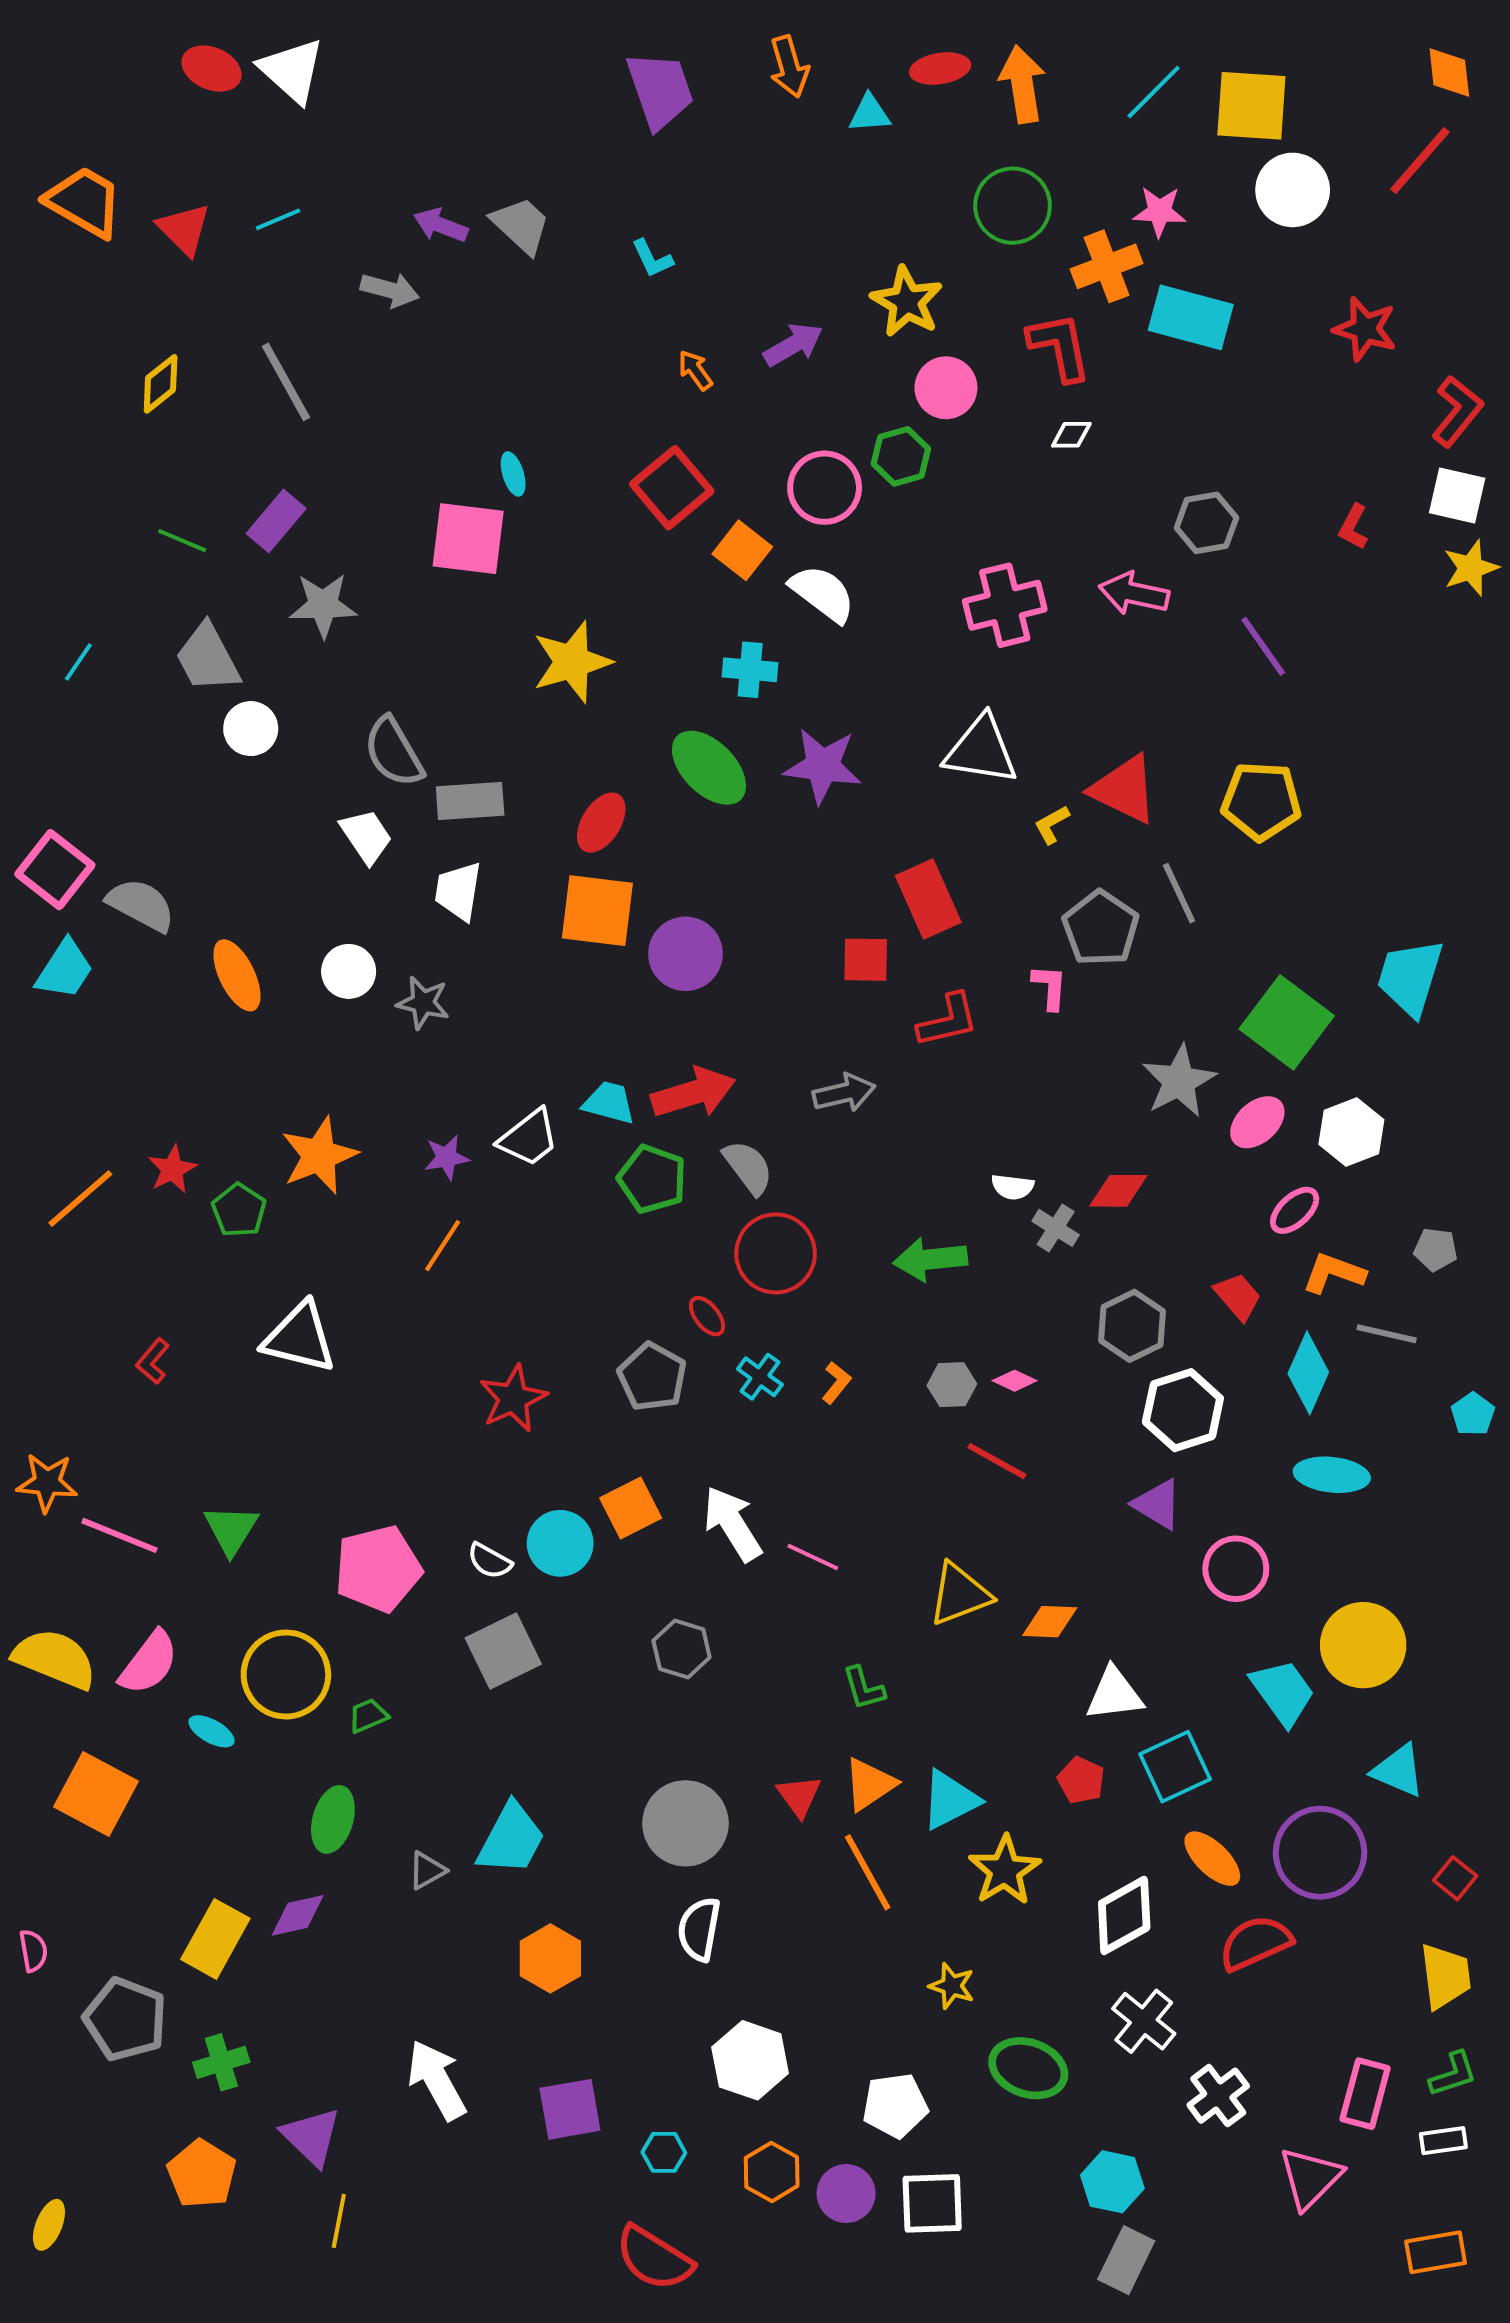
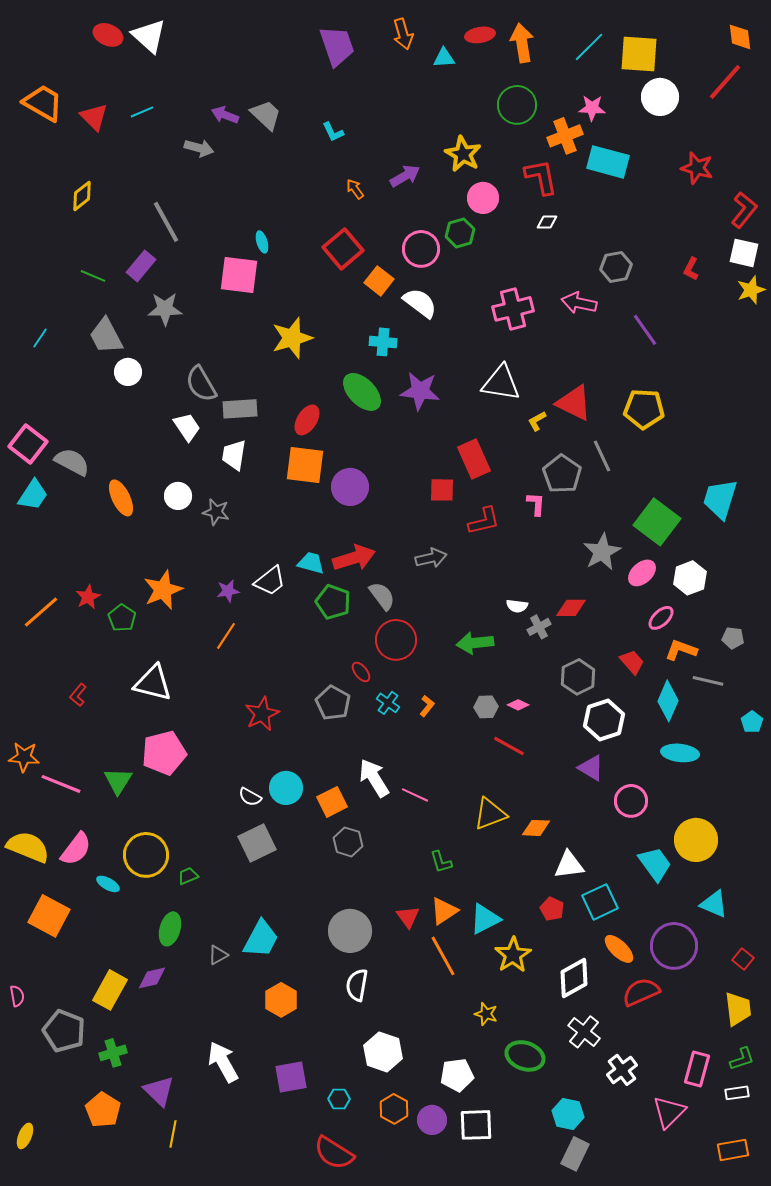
gray line: (286, 382) -> (166, 222), moved
gray cross: (1056, 1228) -> (539, 627), turned 30
orange square: (631, 1508) -> (332, 802), moved
pink pentagon: (378, 1569) -> (164, 753), moved

